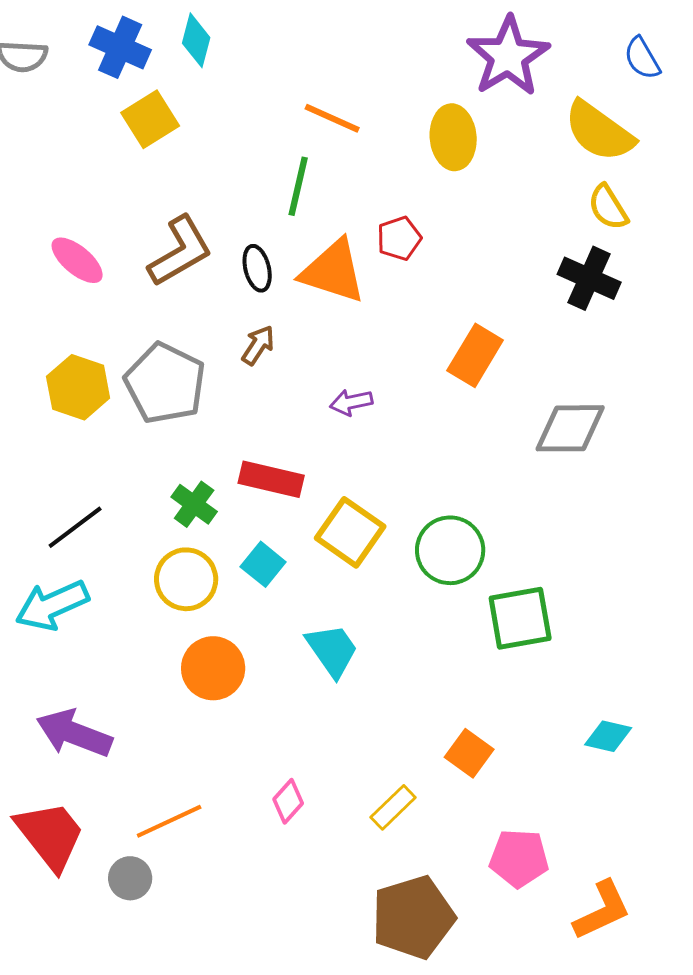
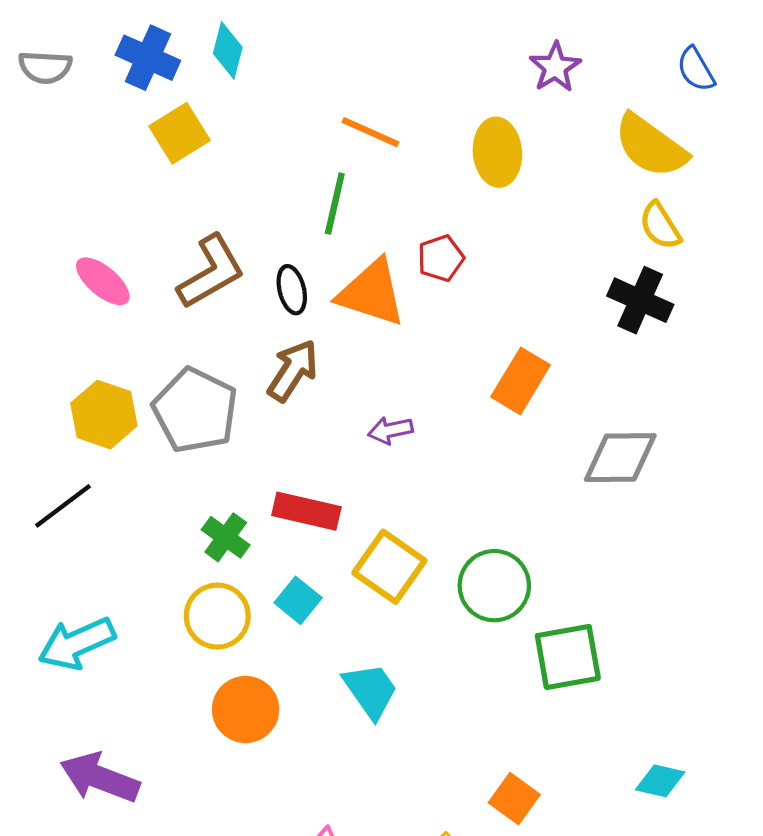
purple star: (508, 56) -> (555, 67), size x0.6
brown arrow: (258, 345) -> (293, 370), size x1.5
black line: (75, 527) -> (63, 506), moved

